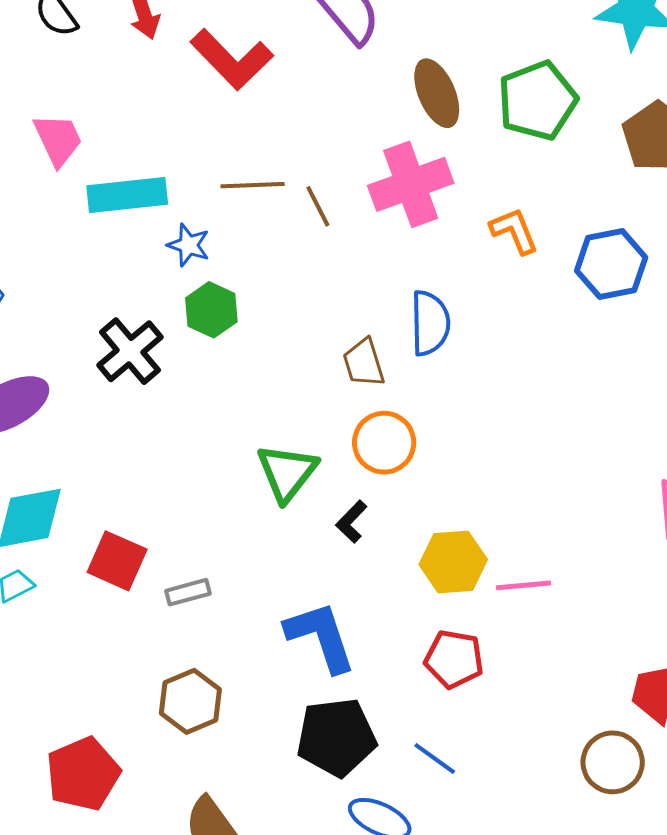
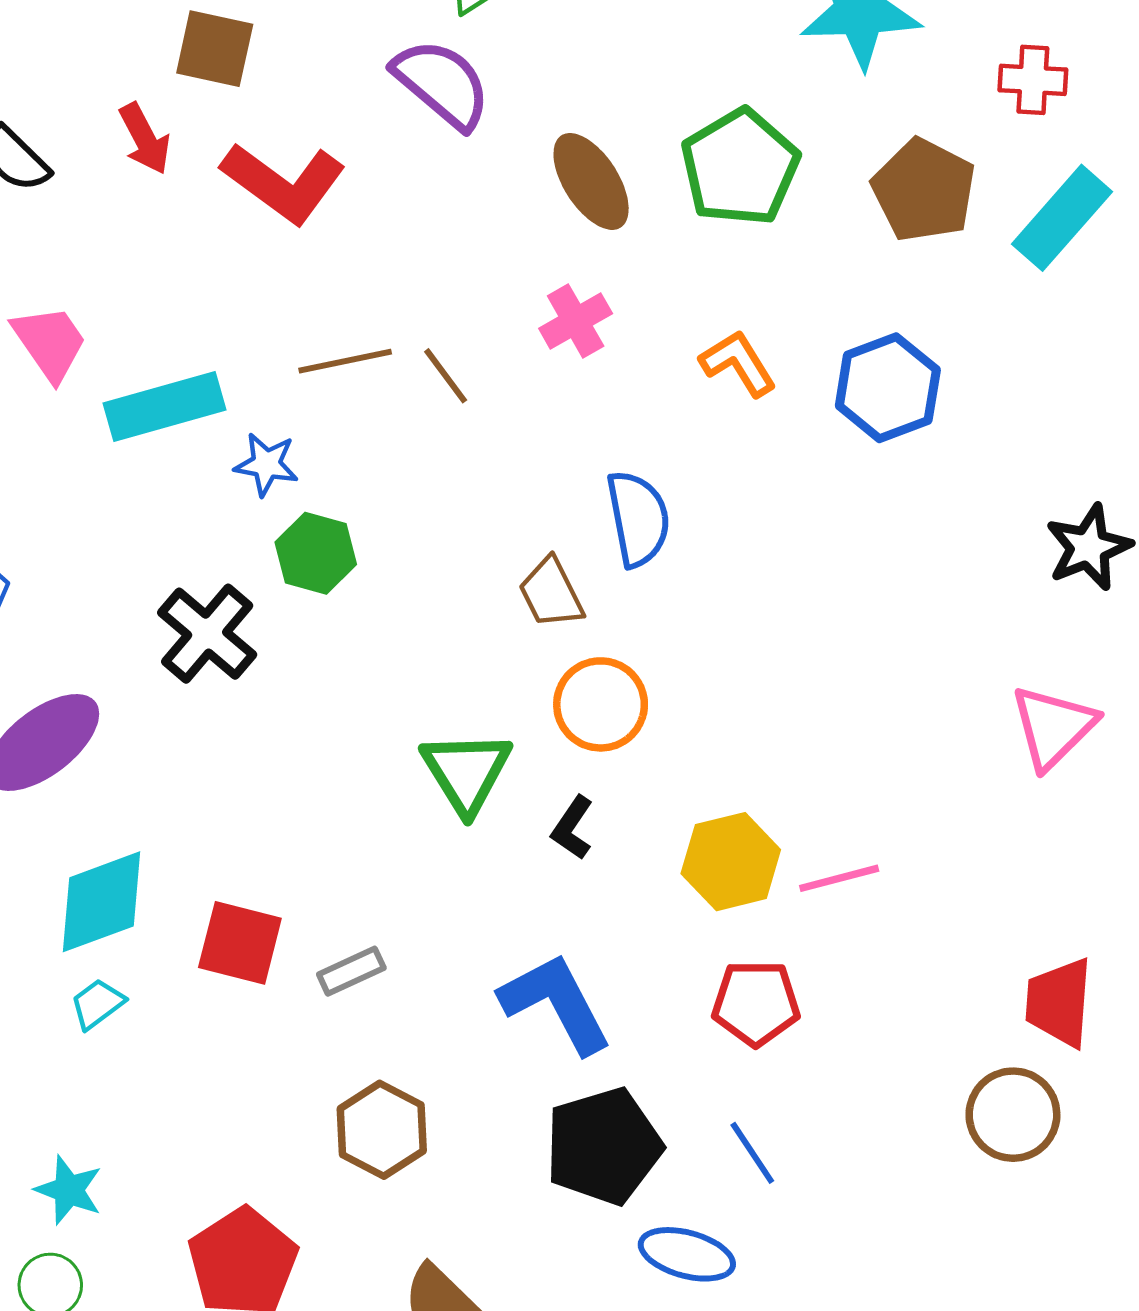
pink cross: (411, 184) -> (576, 321), size x0.6
blue line: (435, 758) -> (752, 1153), turned 30

